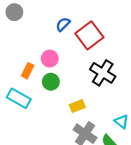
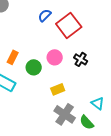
pink circle: (50, 59) -> (55, 57), moved
black cross: (103, 73) -> (81, 59), size x0.6

